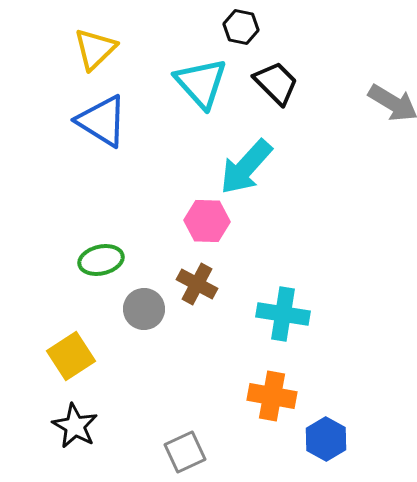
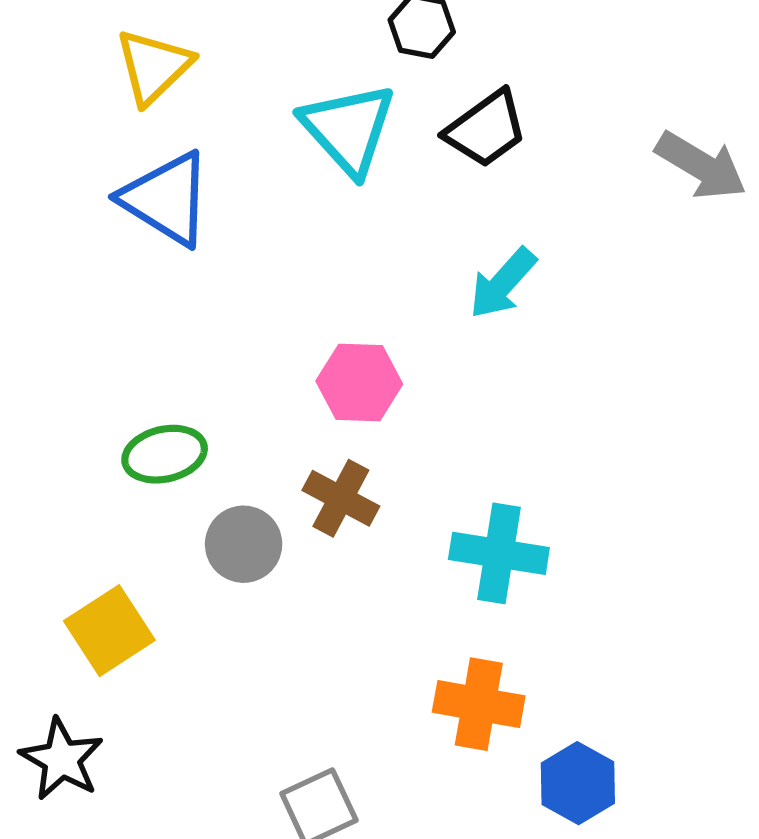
black trapezoid: (276, 83) -> (486, 129), turned 99
cyan arrow: (246, 167) -> (503, 283), moved, size x0.7
black star: (75, 426) -> (62, 759), moved

